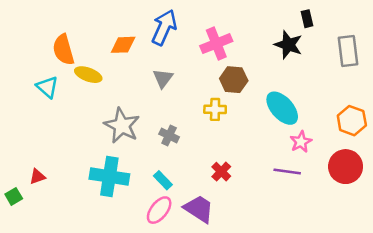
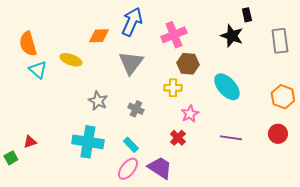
orange semicircle: (63, 50) -> (28, 44), moved
gray triangle: (163, 78) -> (131, 63), size x1.5
gray star: (122, 126) -> (98, 101), size x0.7
pink star: (301, 142) -> (190, 114), moved
red circle: (346, 167) -> (278, 134), size x0.7

